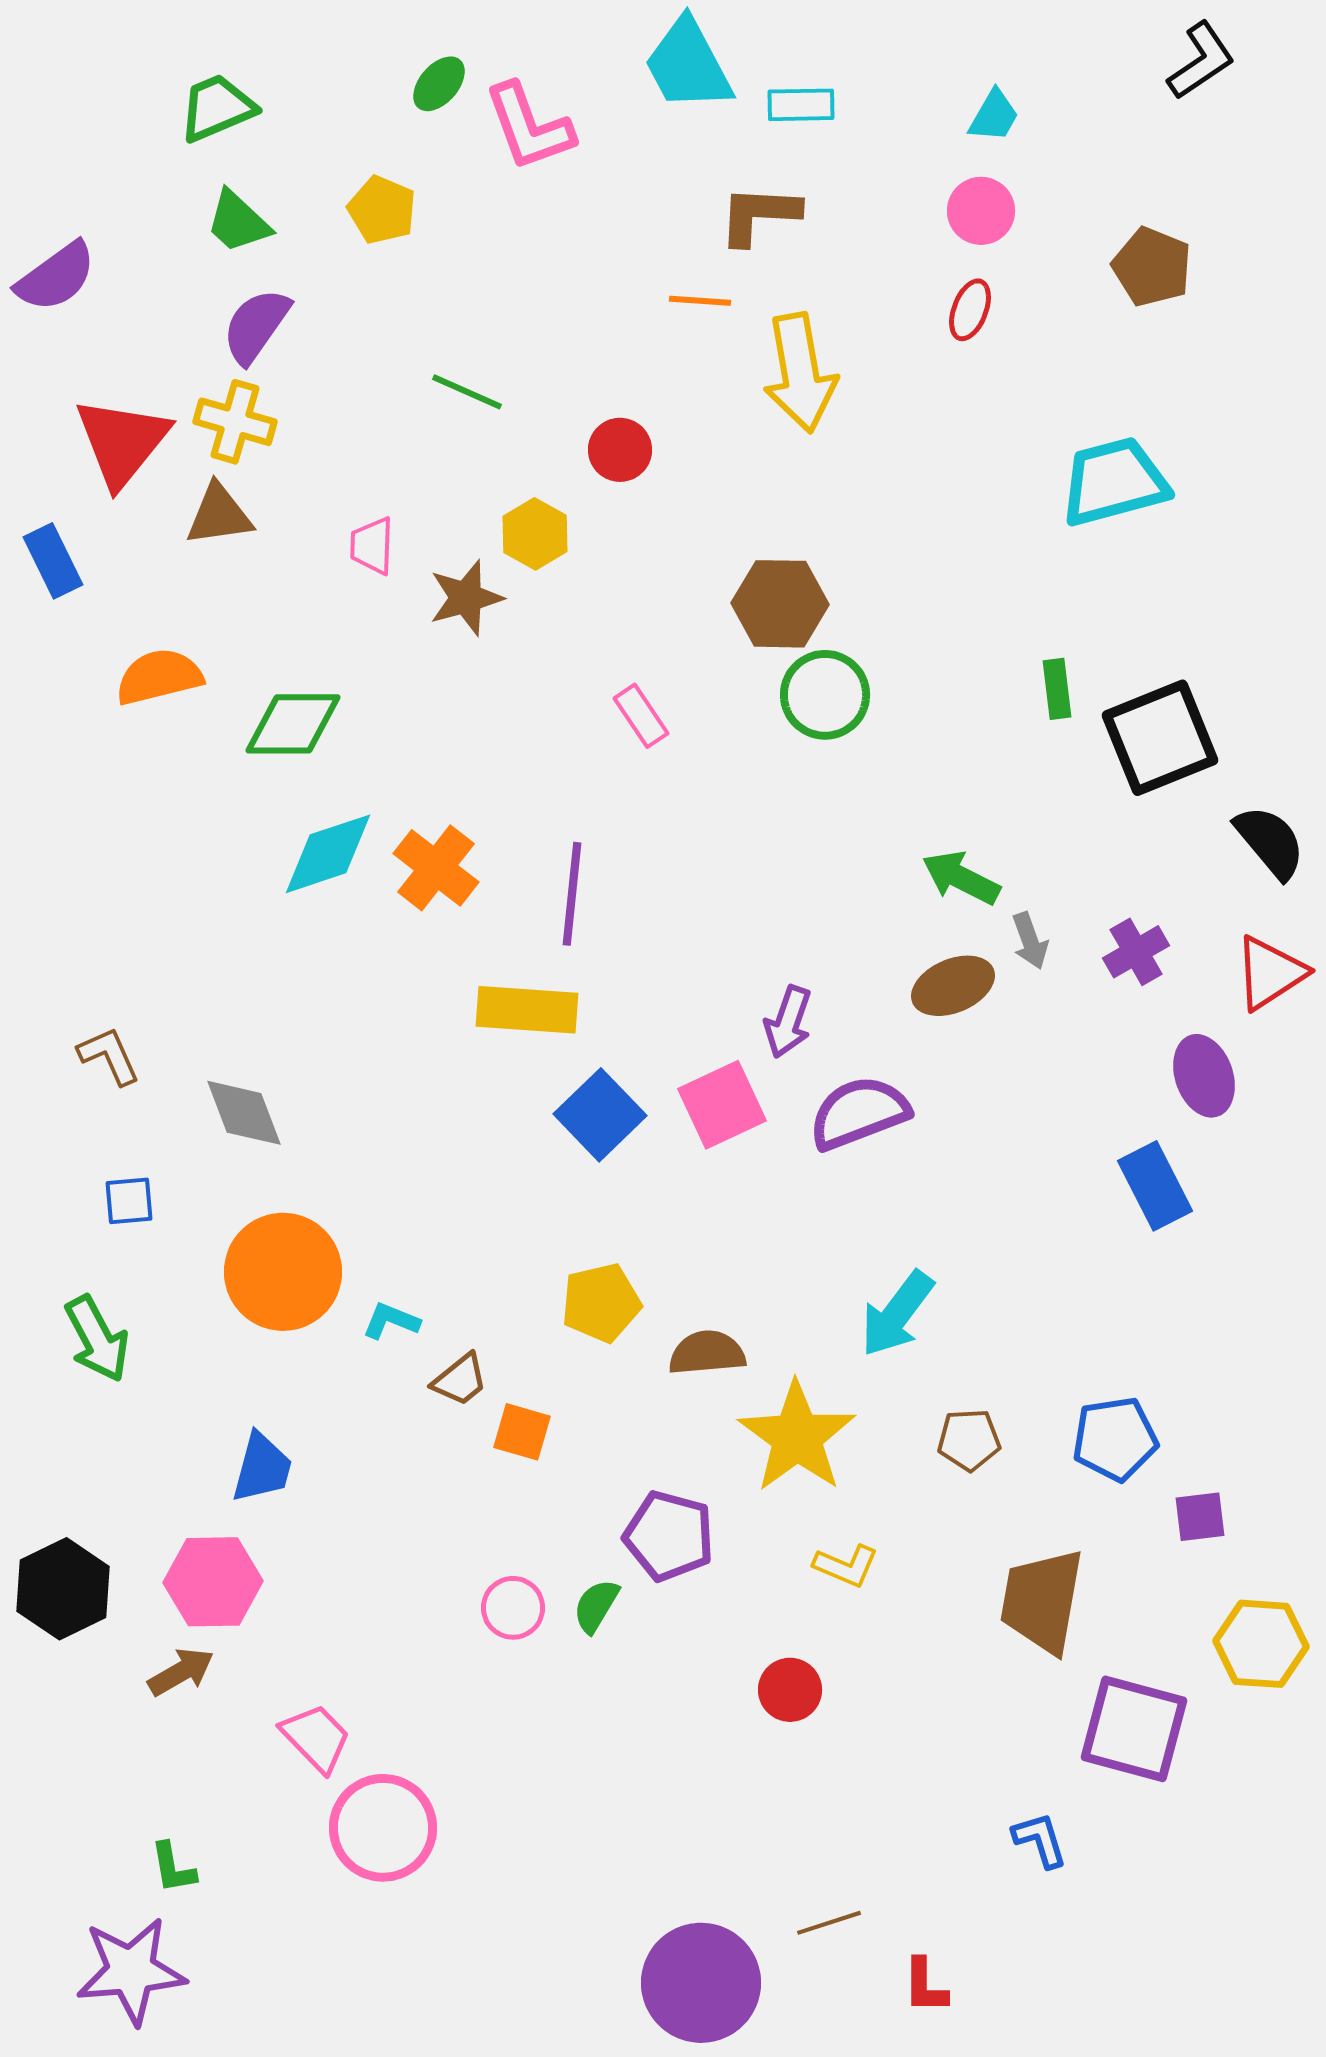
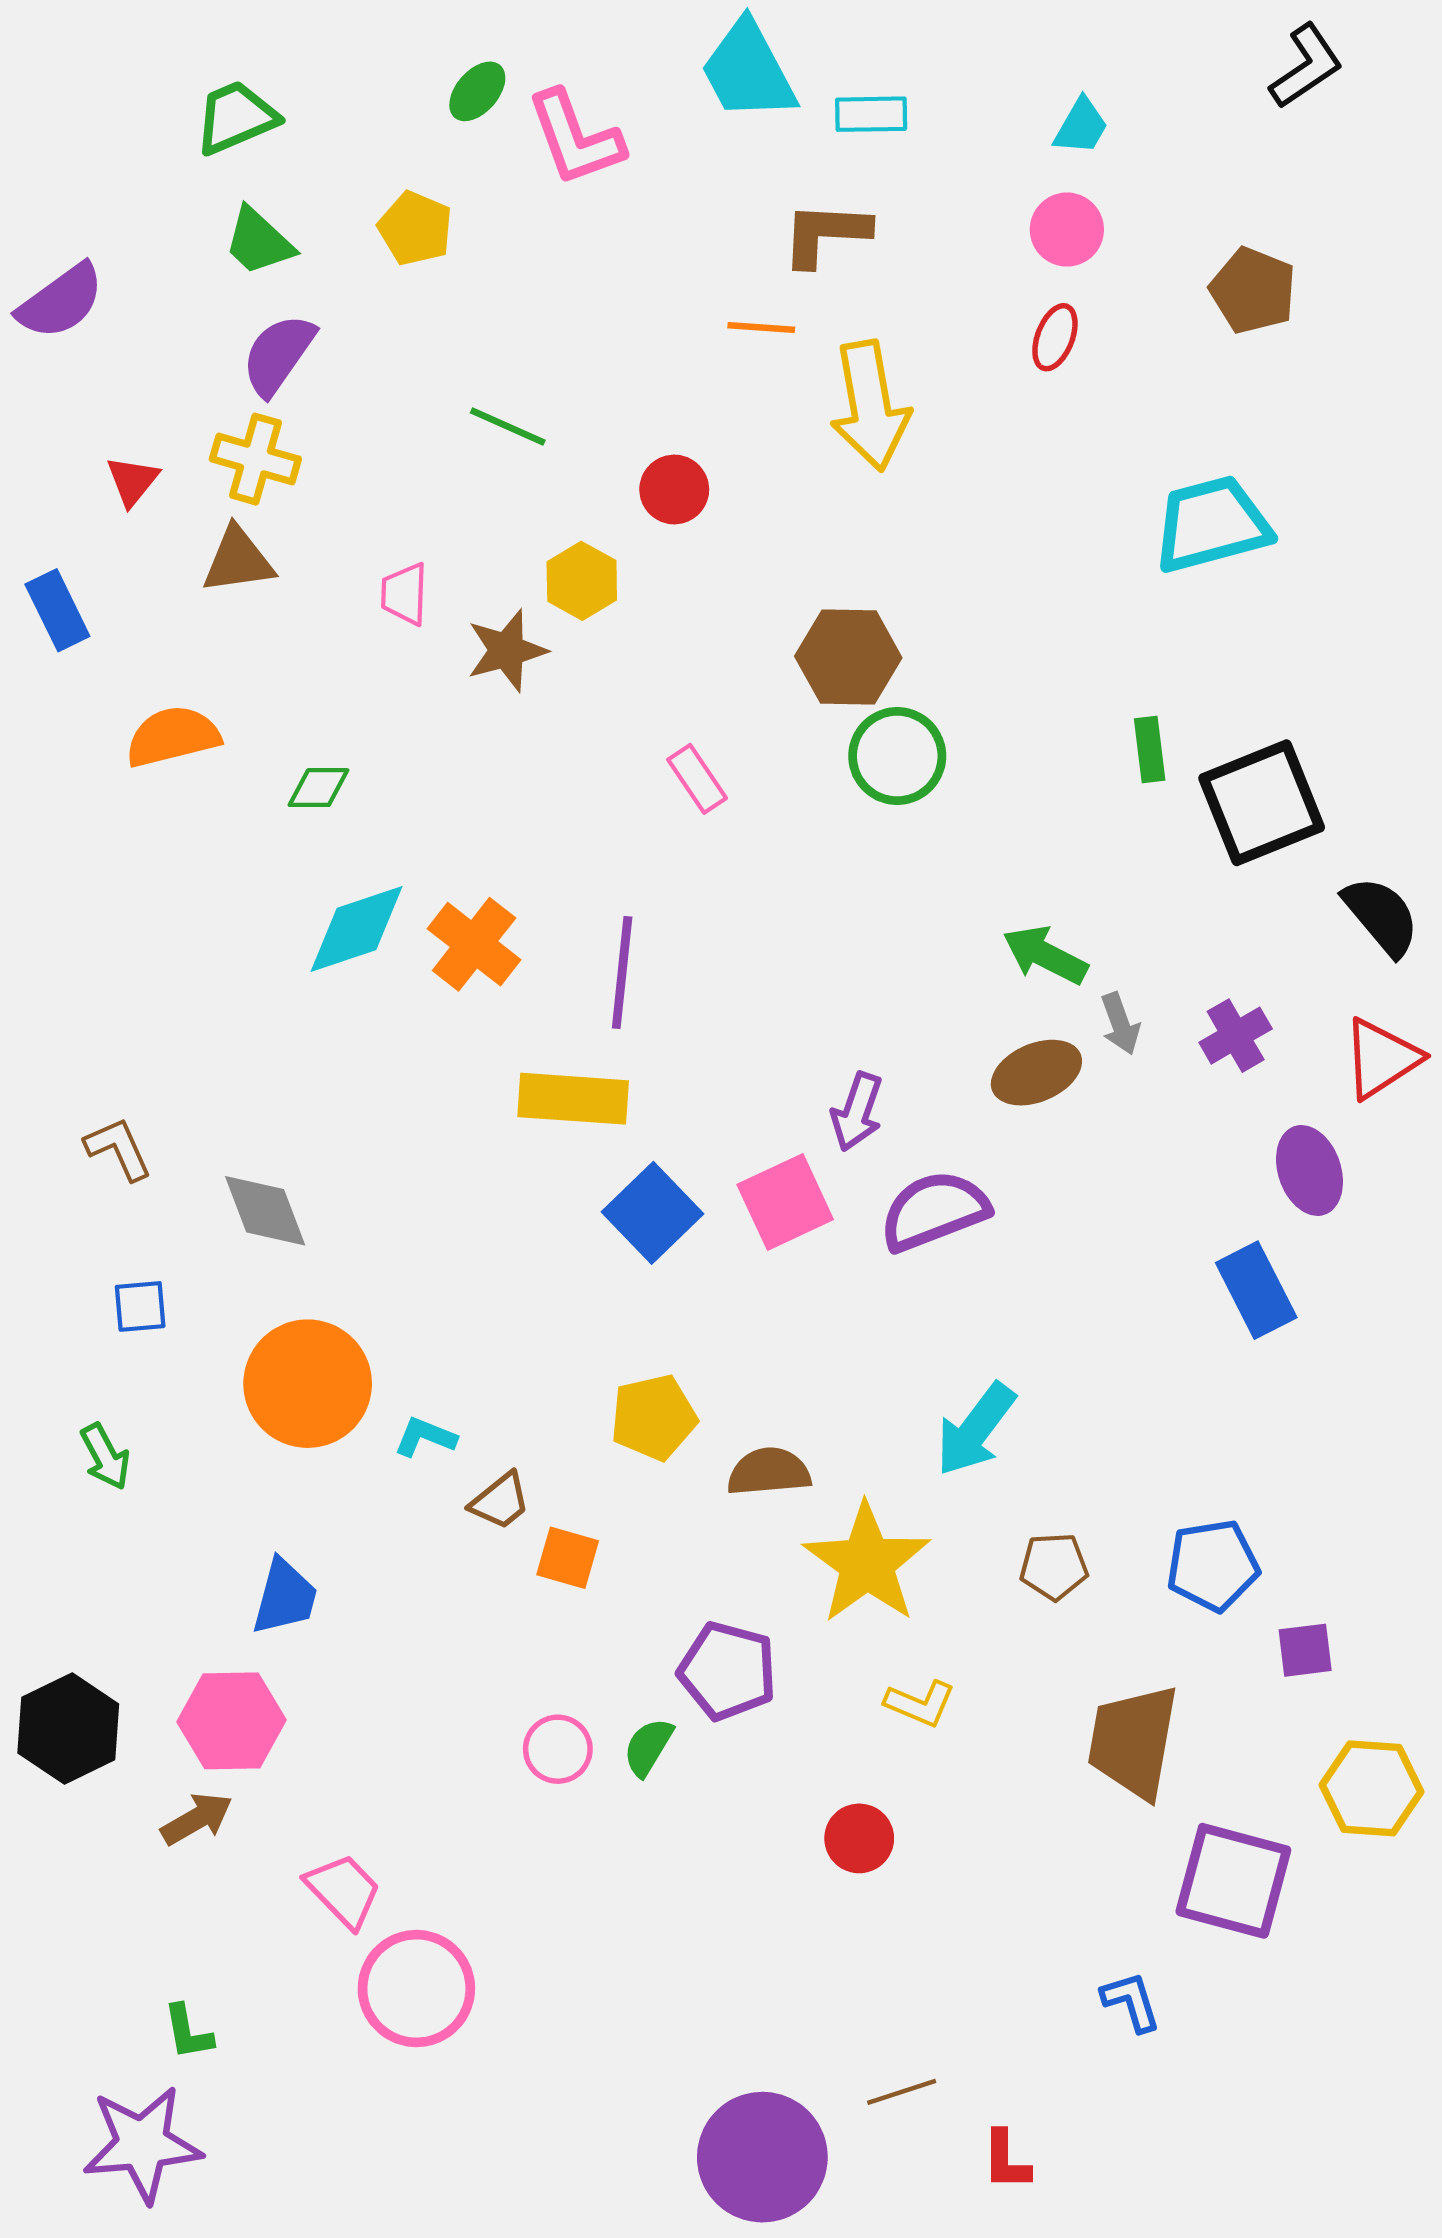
red triangle: (122, 442) -> (133, 481), size x0.5
green diamond: (293, 724) -> (319, 788), size x0.6
green arrow: (97, 1339) -> (105, 1457), size x0.7

